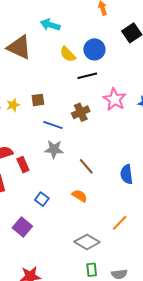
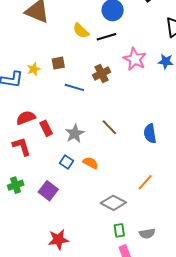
yellow semicircle: (68, 54) -> (81, 31), moved
gray star: (54, 149) -> (75, 134), moved, turned -30
orange semicircle: (80, 196) -> (90, 163), moved

